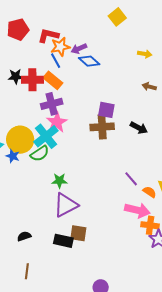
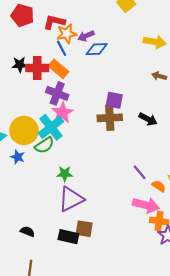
red pentagon: (18, 29) -> (22, 15), turned 30
yellow arrow: (145, 54) -> (155, 42), size x1.5
blue diamond: (89, 61) -> (97, 49), turned -45
purple cross: (52, 104) -> (57, 93), turned 35
blue star: (13, 156) -> (18, 157), moved
black semicircle: (24, 236) -> (27, 232), turned 40

